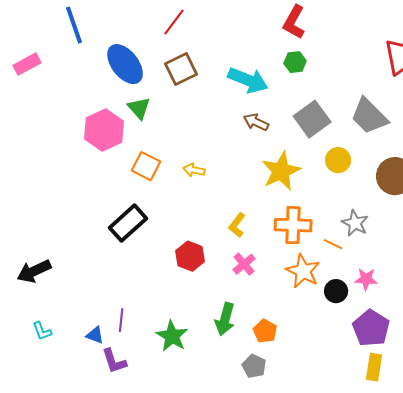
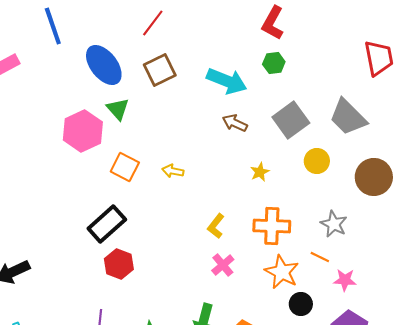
yellow star: (281, 171) -> (260, 172), size x0.5
orange line: (333, 244) -> (320, 257), moved
red hexagon: (190, 256) -> (119, 264), moved
black circle: (336, 291) -> (301, 304), moved

